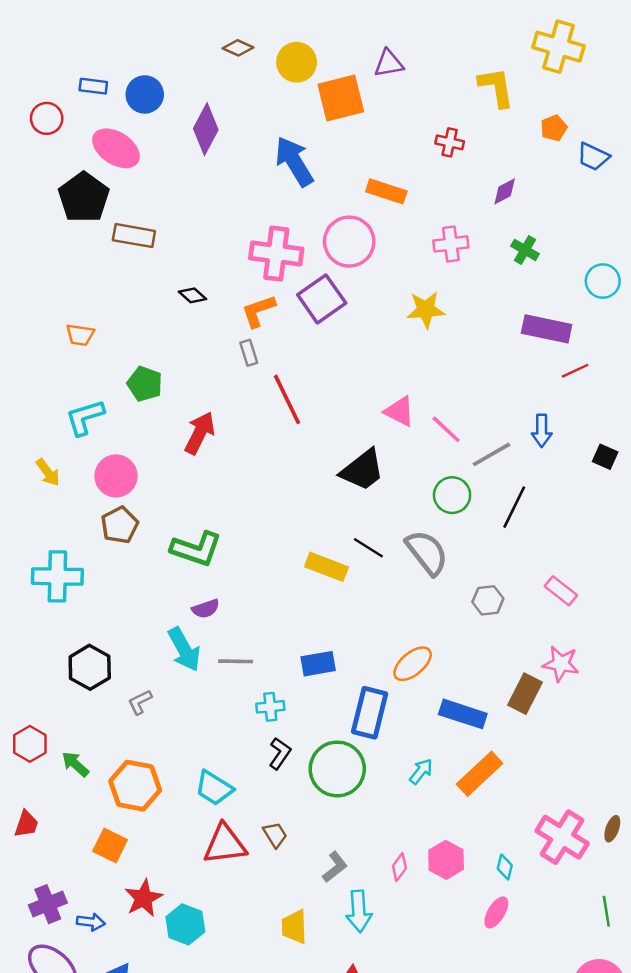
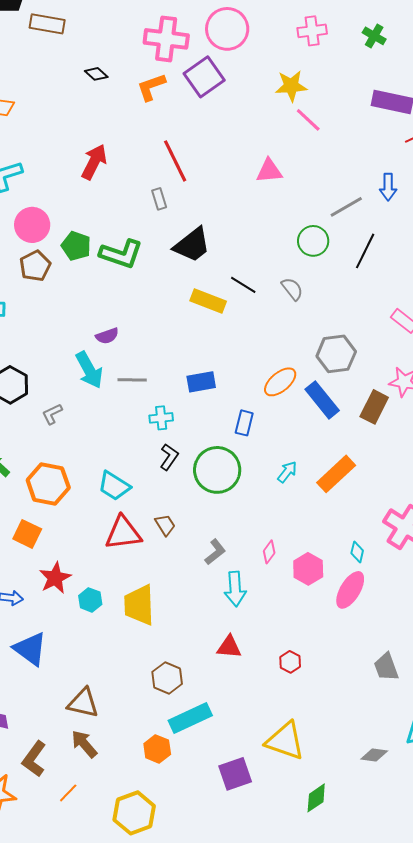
gray rectangle: (249, 353) -> (159, 199), moved
green pentagon: (145, 384) -> (76, 246), moved
pink triangle: (399, 411) -> (269, 171), turned -32
pink line: (446, 429) -> (308, 120), moved
red arrow: (200, 433) -> (94, 162), moved
black trapezoid: (362, 470) -> (192, 245), moved
green L-shape: (196, 549) -> (121, 254), moved
gray semicircle: (427, 553) -> (292, 289), size x0.6
gray hexagon: (488, 600) -> (336, 354), moved, size x1.5
blue rectangle: (370, 713) -> (244, 423), size x0.6
blue rectangle: (463, 714) -> (322, 400), moved, turned 33
pink hexagon: (446, 860) -> (308, 569), moved
pink ellipse: (496, 912) -> (350, 590), size x1.4
cyan hexagon: (185, 924) -> (90, 600), size x0.7
yellow trapezoid: (294, 927) -> (139, 605), moved, size x1.4

